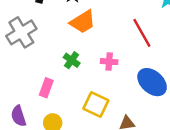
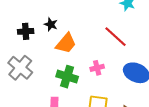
green cross: (72, 60) -> (67, 77), size x1.5

